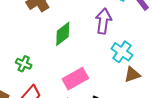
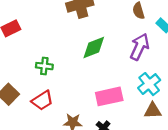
green cross: (24, 64) -> (44, 66), turned -35
pink rectangle: (75, 79) -> (109, 96), moved

